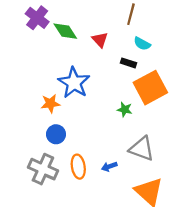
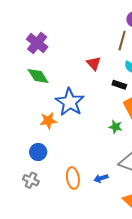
green diamond: (65, 31) -> (38, 76), moved
blue circle: (56, 134) -> (38, 152), moved
gray cross: (43, 169) -> (31, 180), moved, size x0.6

